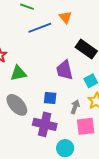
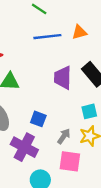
orange triangle: (65, 17) -> (79, 32), turned 40
purple trapezoid: (65, 70) -> (63, 78), moved

